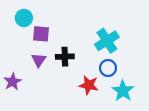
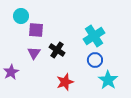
black cross: (65, 57) -> (57, 50), turned 35
red star: (89, 85) -> (65, 82), moved, turned -30

